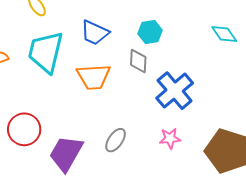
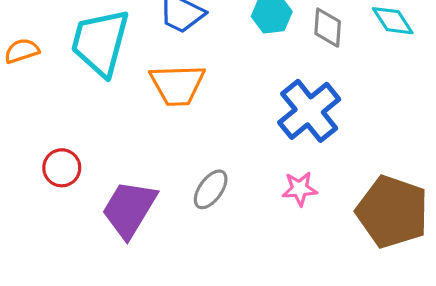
gray diamond: (138, 61) -> (328, 28), moved
red circle: (24, 129) -> (62, 168), size x0.7

